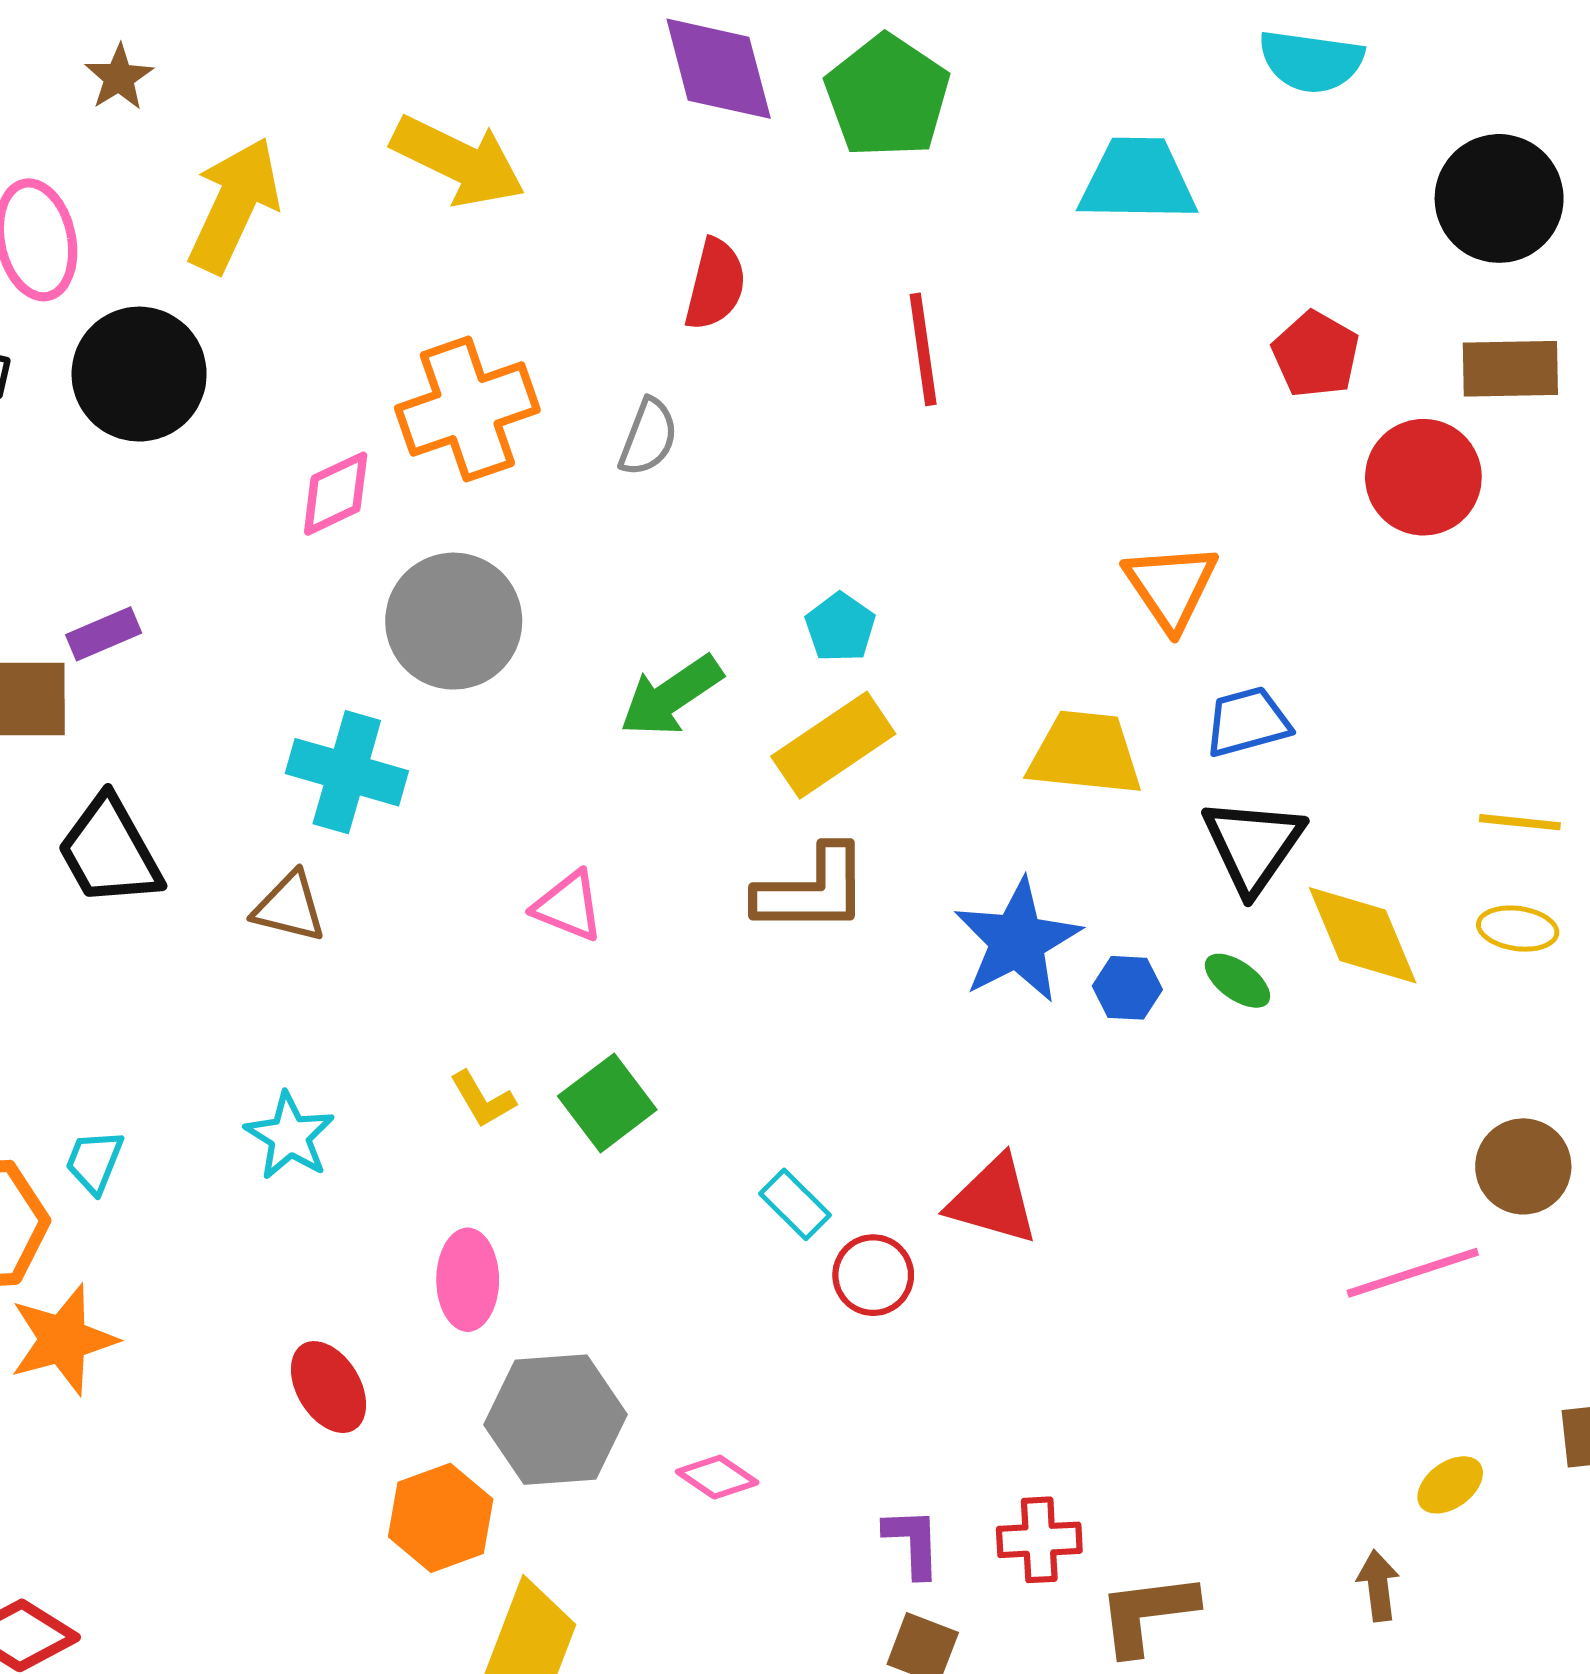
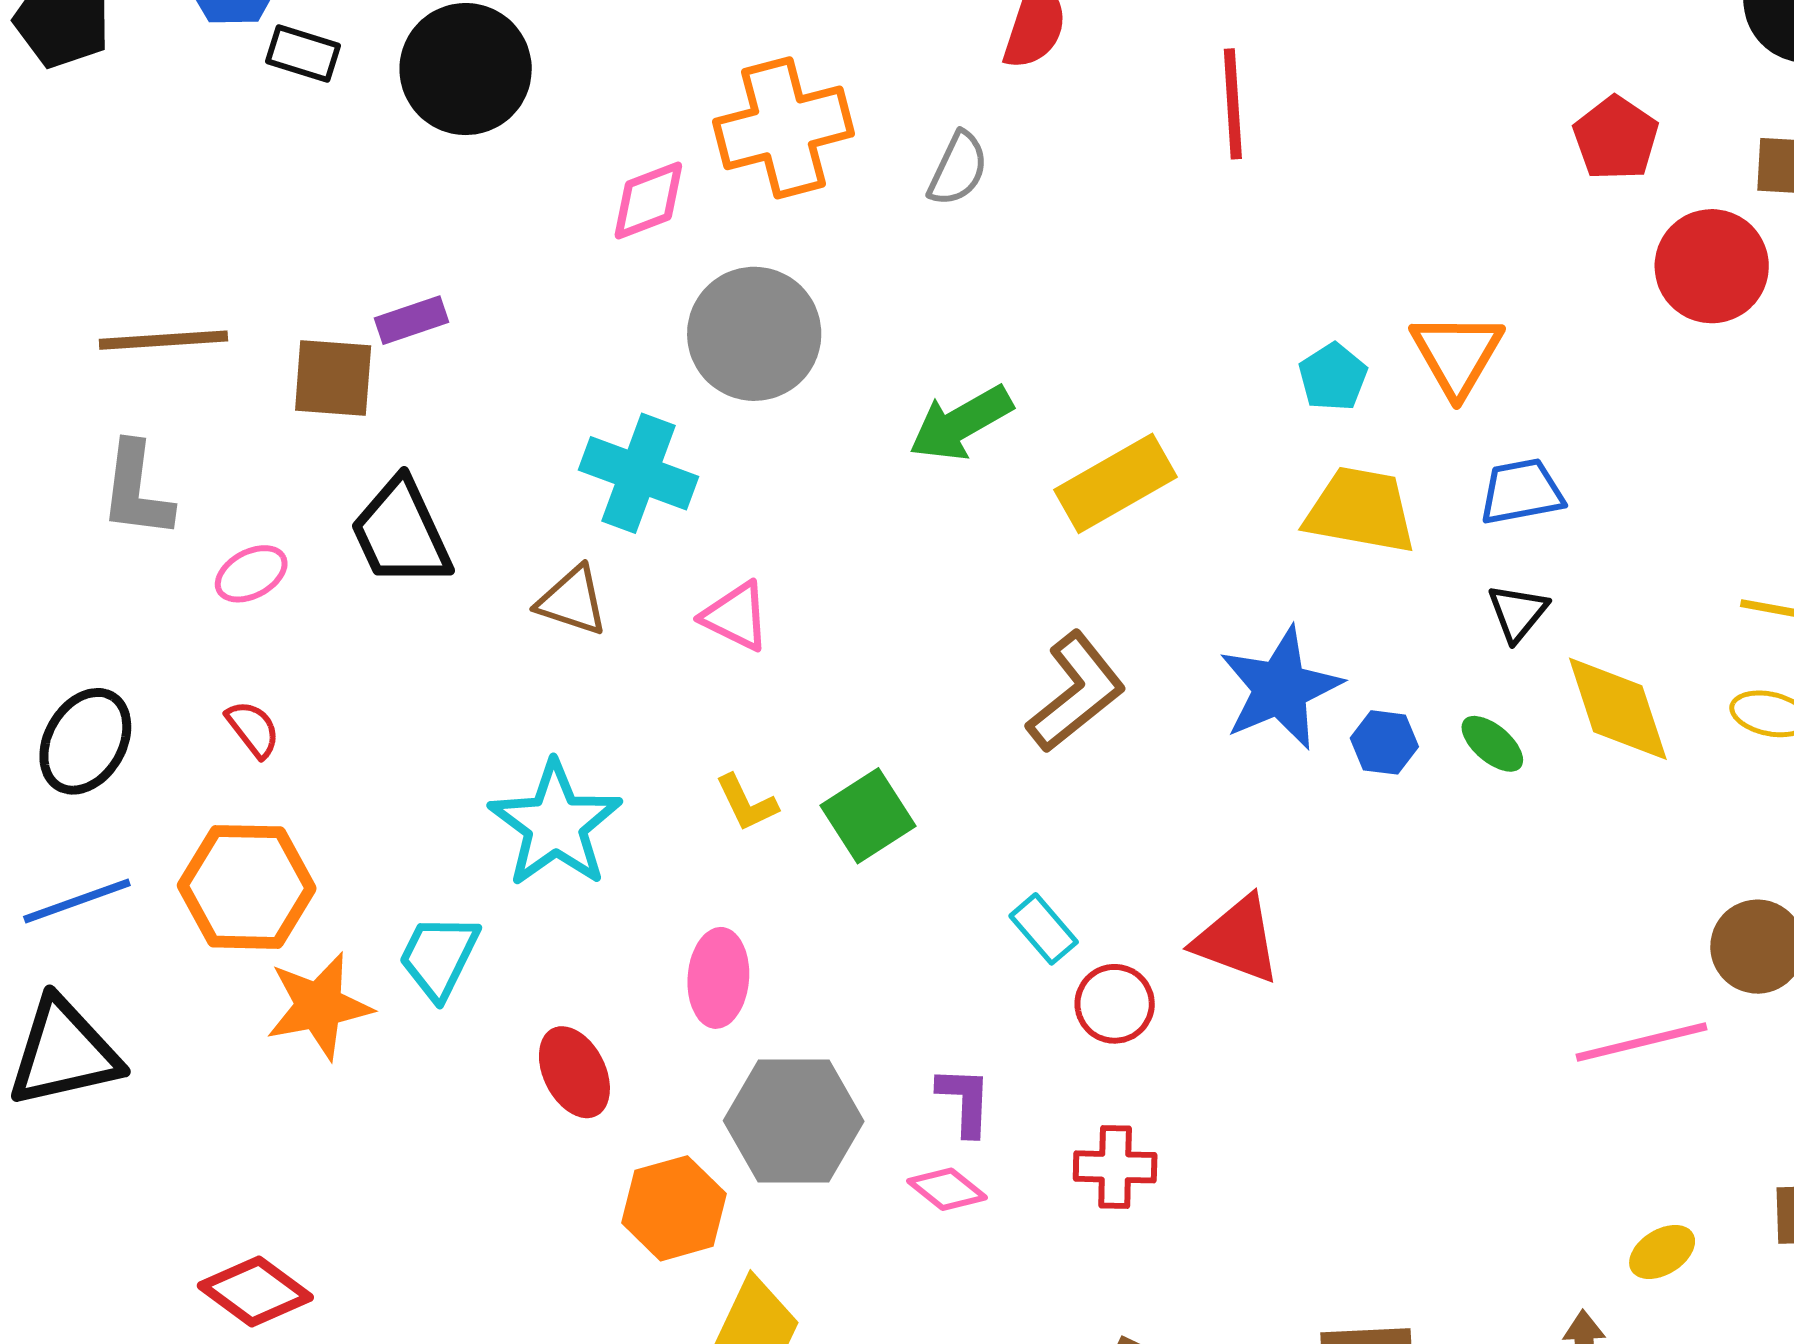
cyan pentagon: (840, 627) -> (1333, 377), moved
black triangle: (1253, 845) -> (1518, 613), size x0.6
brown L-shape: (812, 890) -> (1076, 692), moved, turned -43
pink triangle: (568, 906) -> (736, 616), moved
cyan star: (290, 1136) -> (555, 824), size x1.5
cyan trapezoid: (94, 1162) -> (439, 957), moved, size x1.4
red cross: (1039, 1540) -> (1115, 1167), moved
purple L-shape: (913, 1542) -> (965, 1101), moved

